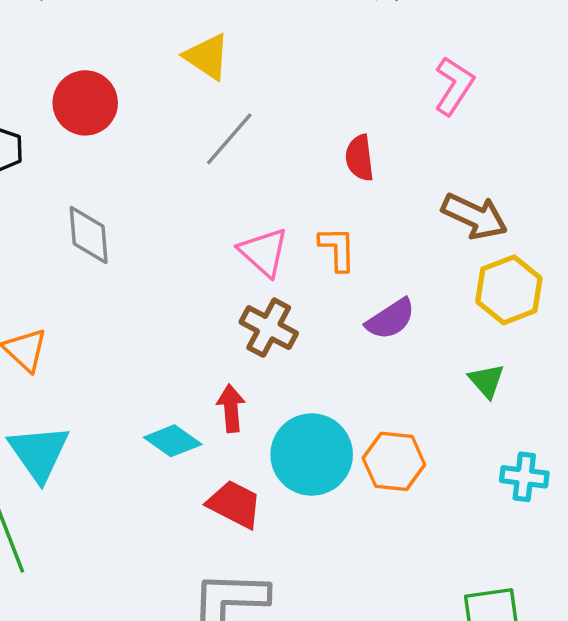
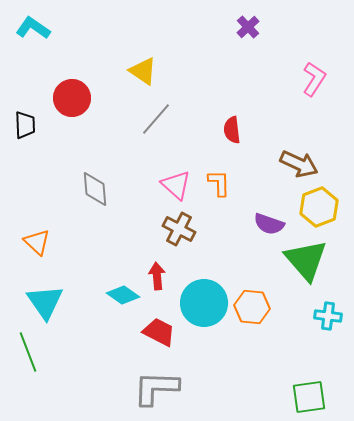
pink L-shape: (454, 86) -> (314, 79), moved
gray diamond: (89, 235) -> (95, 189), moved
purple semicircle: (391, 319) -> (269, 224), moved, turned 52
green triangle: (487, 381) -> (306, 260), size x2.0

